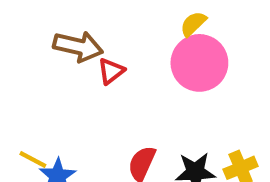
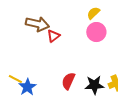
pink circle: (199, 63) -> (96, 32), size x0.7

